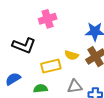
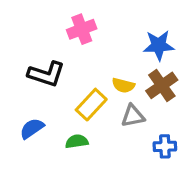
yellow rectangle: (51, 66) -> (91, 105), turned -30
gray triangle: (75, 86) -> (133, 116), moved

